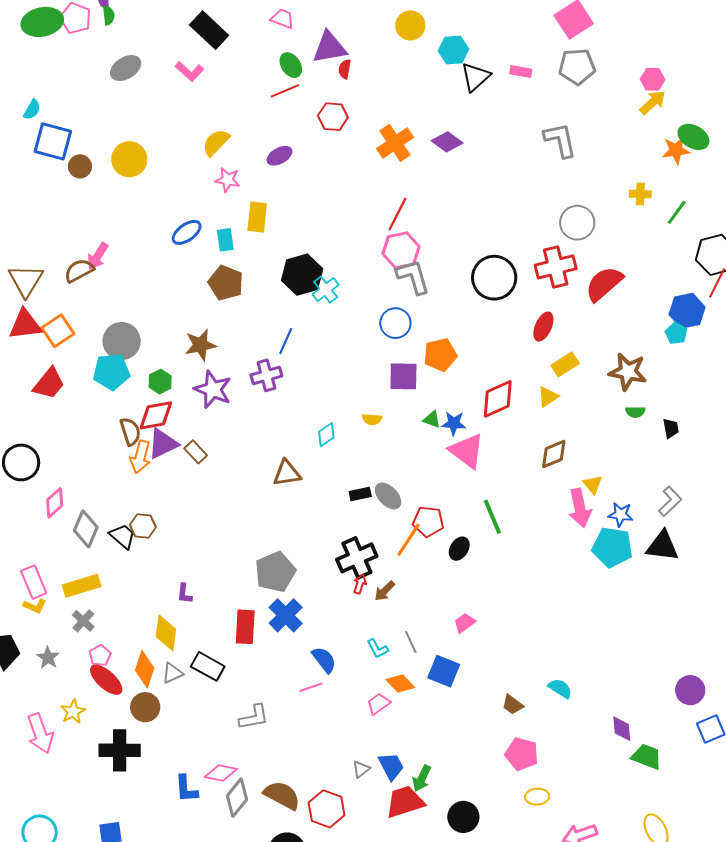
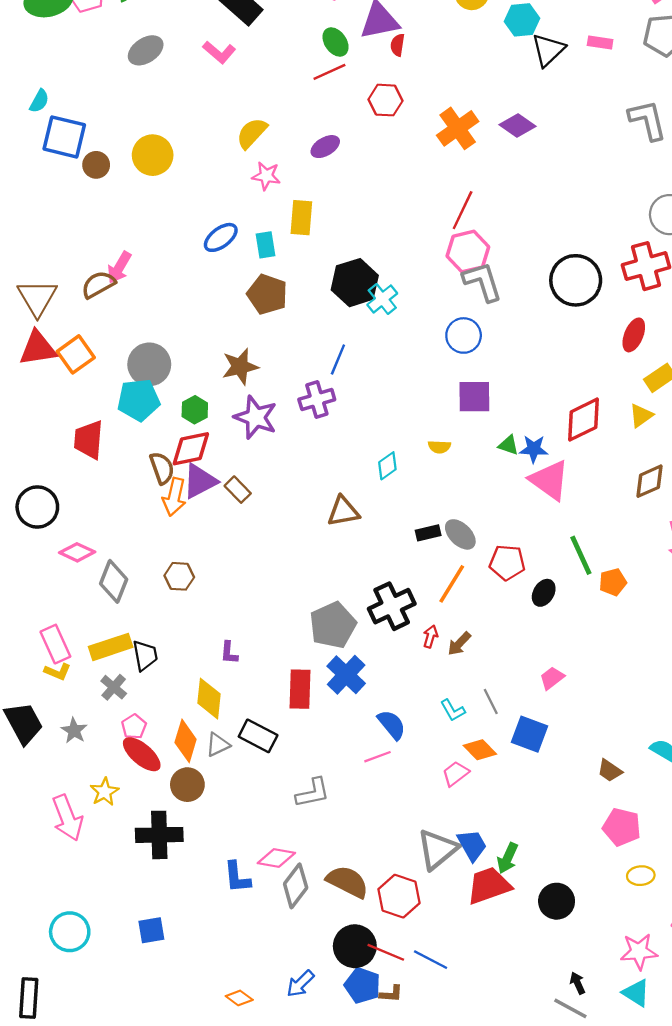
orange pentagon: (440, 355) -> (613, 582), moved, size x0.7
red trapezoid: (49, 383) -> (89, 440), moved, turned 147
pink diamond: (55, 503) -> (77, 552), turned 68
black trapezoid: (122, 536) -> (145, 655), moved, turned 40
orange line: (408, 540) -> (452, 584), moved
black cross: (357, 558) -> (392, 606), moved
gray triangle: (361, 769) -> (437, 849), size x2.0

